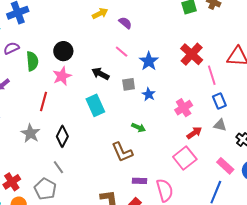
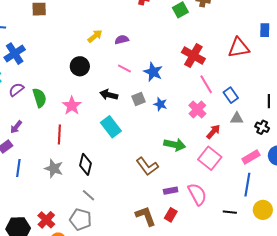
purple semicircle: (125, 23) -> (122, 40), turned -40
black circle: (63, 51) -> (80, 66), moved
pink line: (212, 75) -> (206, 84), moved
green arrow: (138, 128) -> (175, 145), moved, size x1.5
pink rectangle: (225, 166) -> (251, 157), turned -60

